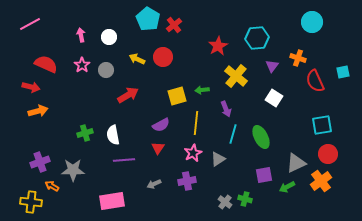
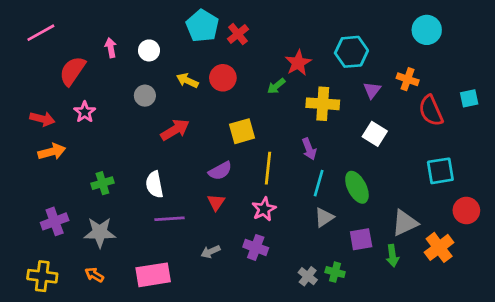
red semicircle: (46, 64) -> (72, 71), moved, turned -80
pink star: (82, 65) -> (85, 112), moved
yellow cross: (236, 76) -> (323, 104), turned -35
green arrow: (202, 90) -> (276, 86), moved, turned -32
green cross: (85, 133) -> (102, 183), moved
red circle: (328, 154) -> (466, 211), moved
gray triangle: (218, 159) -> (324, 217), moved
purple cross: (187, 181) -> (256, 247), turned 30
orange arrow: (52, 186) -> (94, 275), moved
green arrow: (287, 187) -> (393, 256), turned -70

